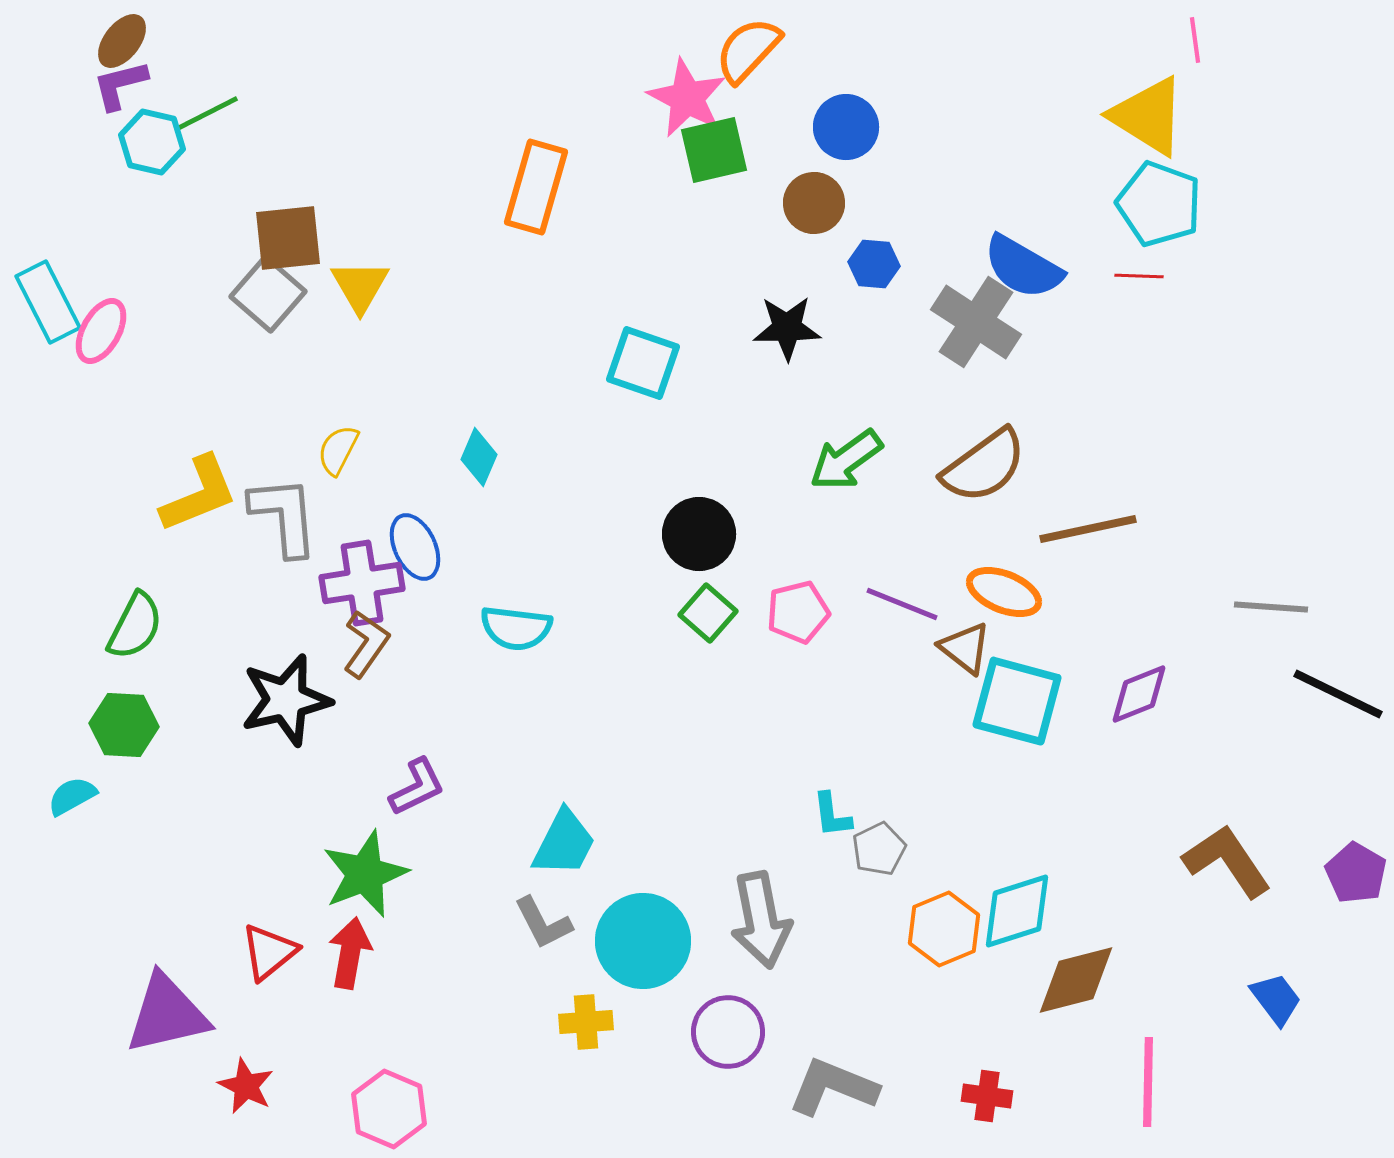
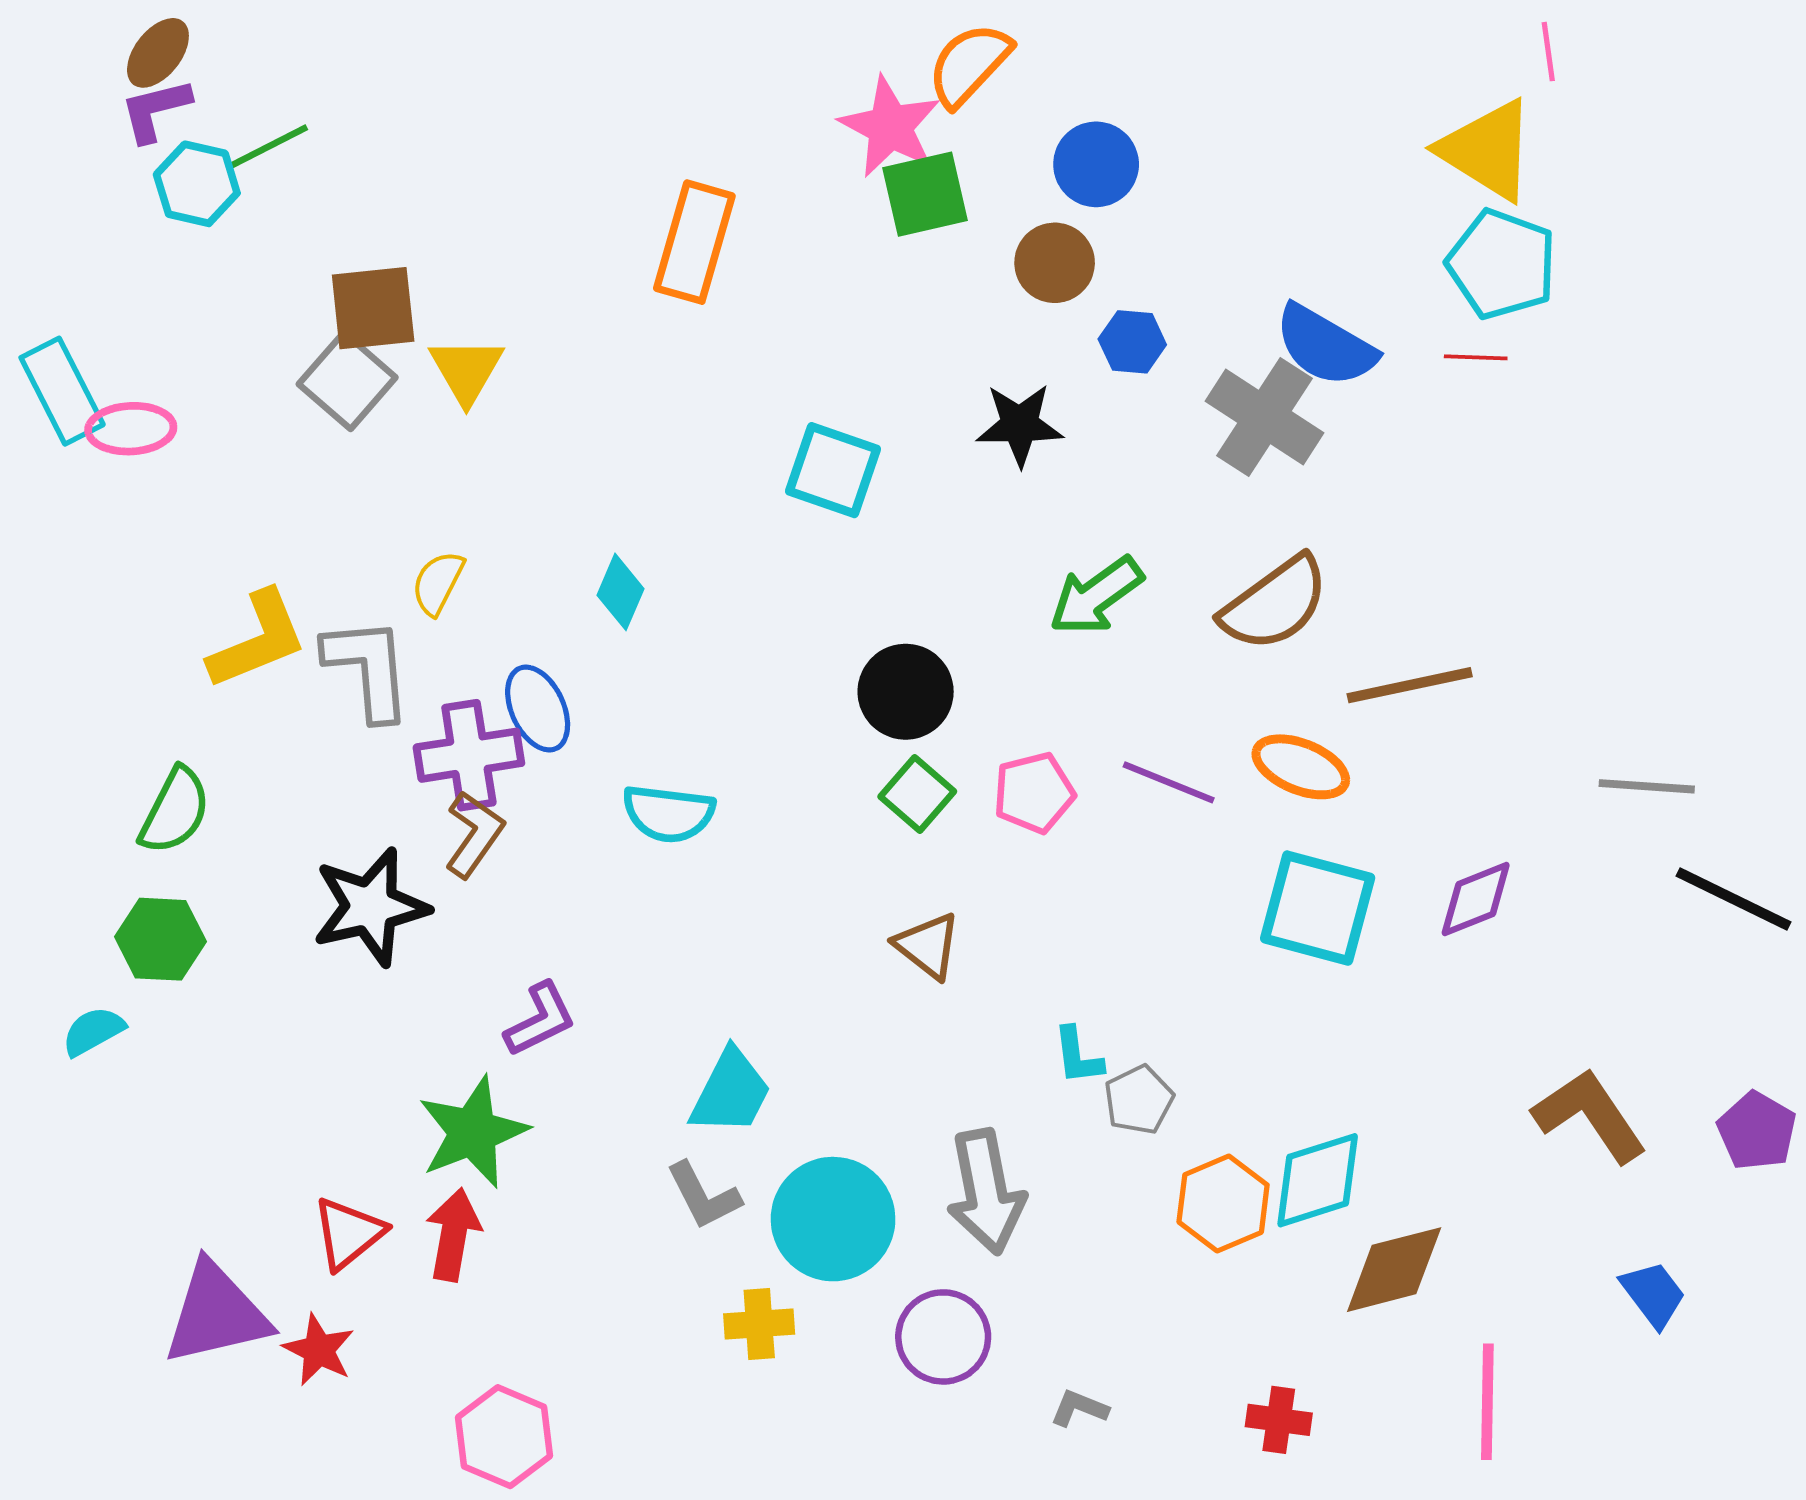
pink ellipse: (101, 331) -> (131, 429), turned 58
brown triangle: (965, 648) -> (928, 946), moved
red star: (246, 1086) -> (319, 1350), moved
gray L-shape: (833, 1087) -> (1079, 1408), size x0.5

